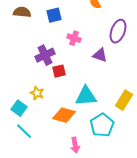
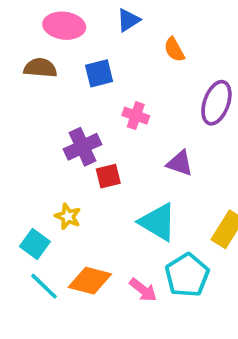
purple triangle: (100, 55) -> (180, 163), moved
cyan triangle: (86, 96) -> (158, 222), turned 35
orange diamond: (64, 115) -> (90, 281), moved
pink arrow: (75, 145) -> (143, 290), moved, turned -42

